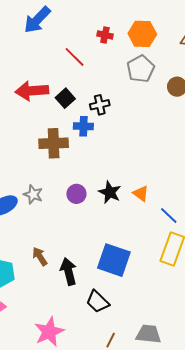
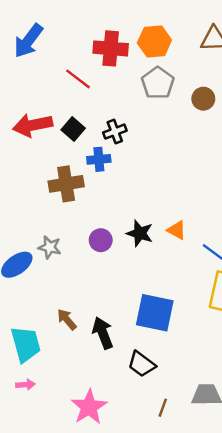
red cross: (105, 35) -> (111, 48), size x1.8

